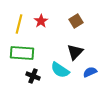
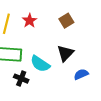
cyan semicircle: (60, 70) -> (40, 64), moved

